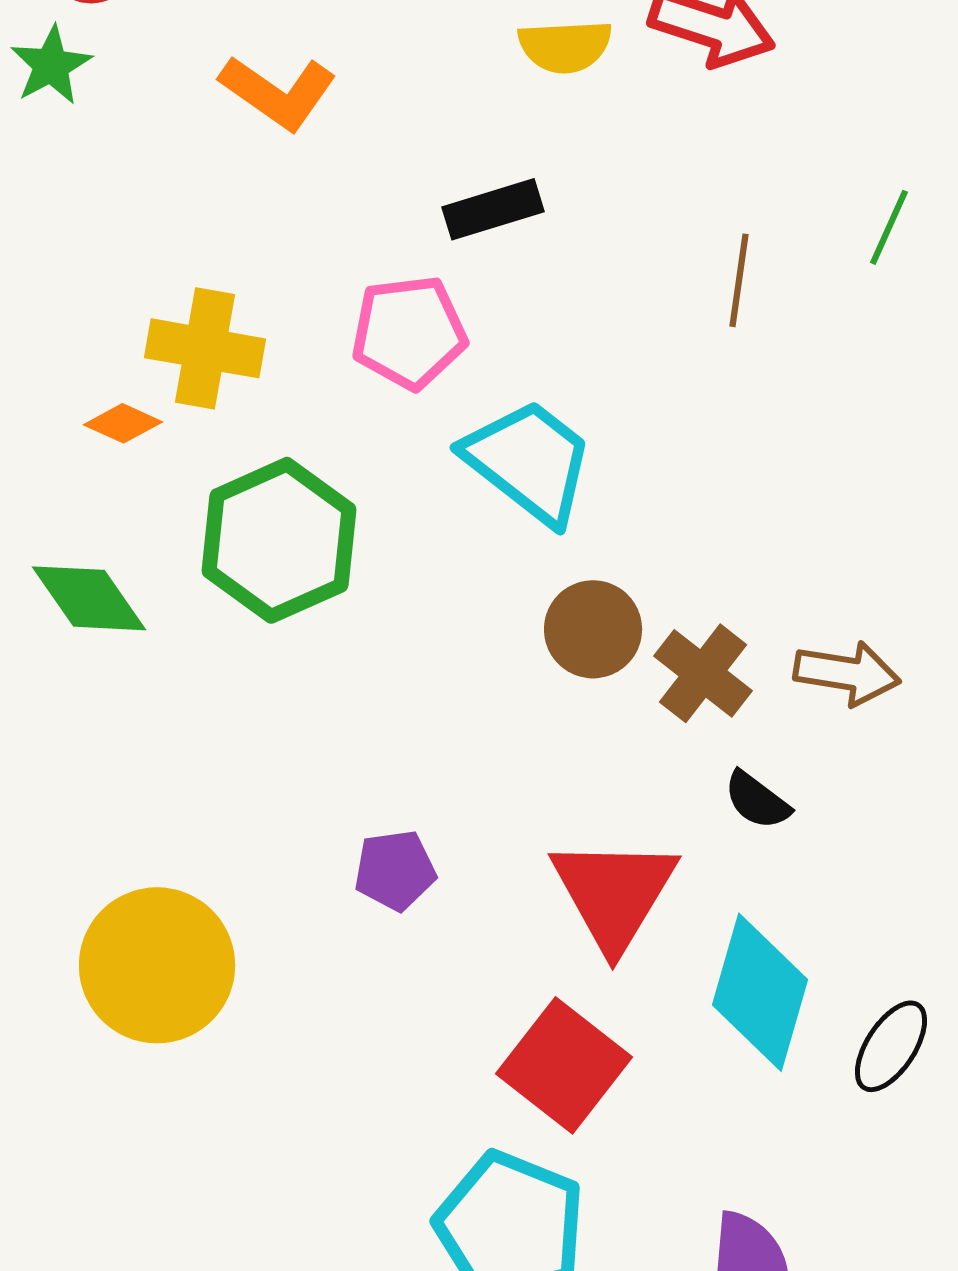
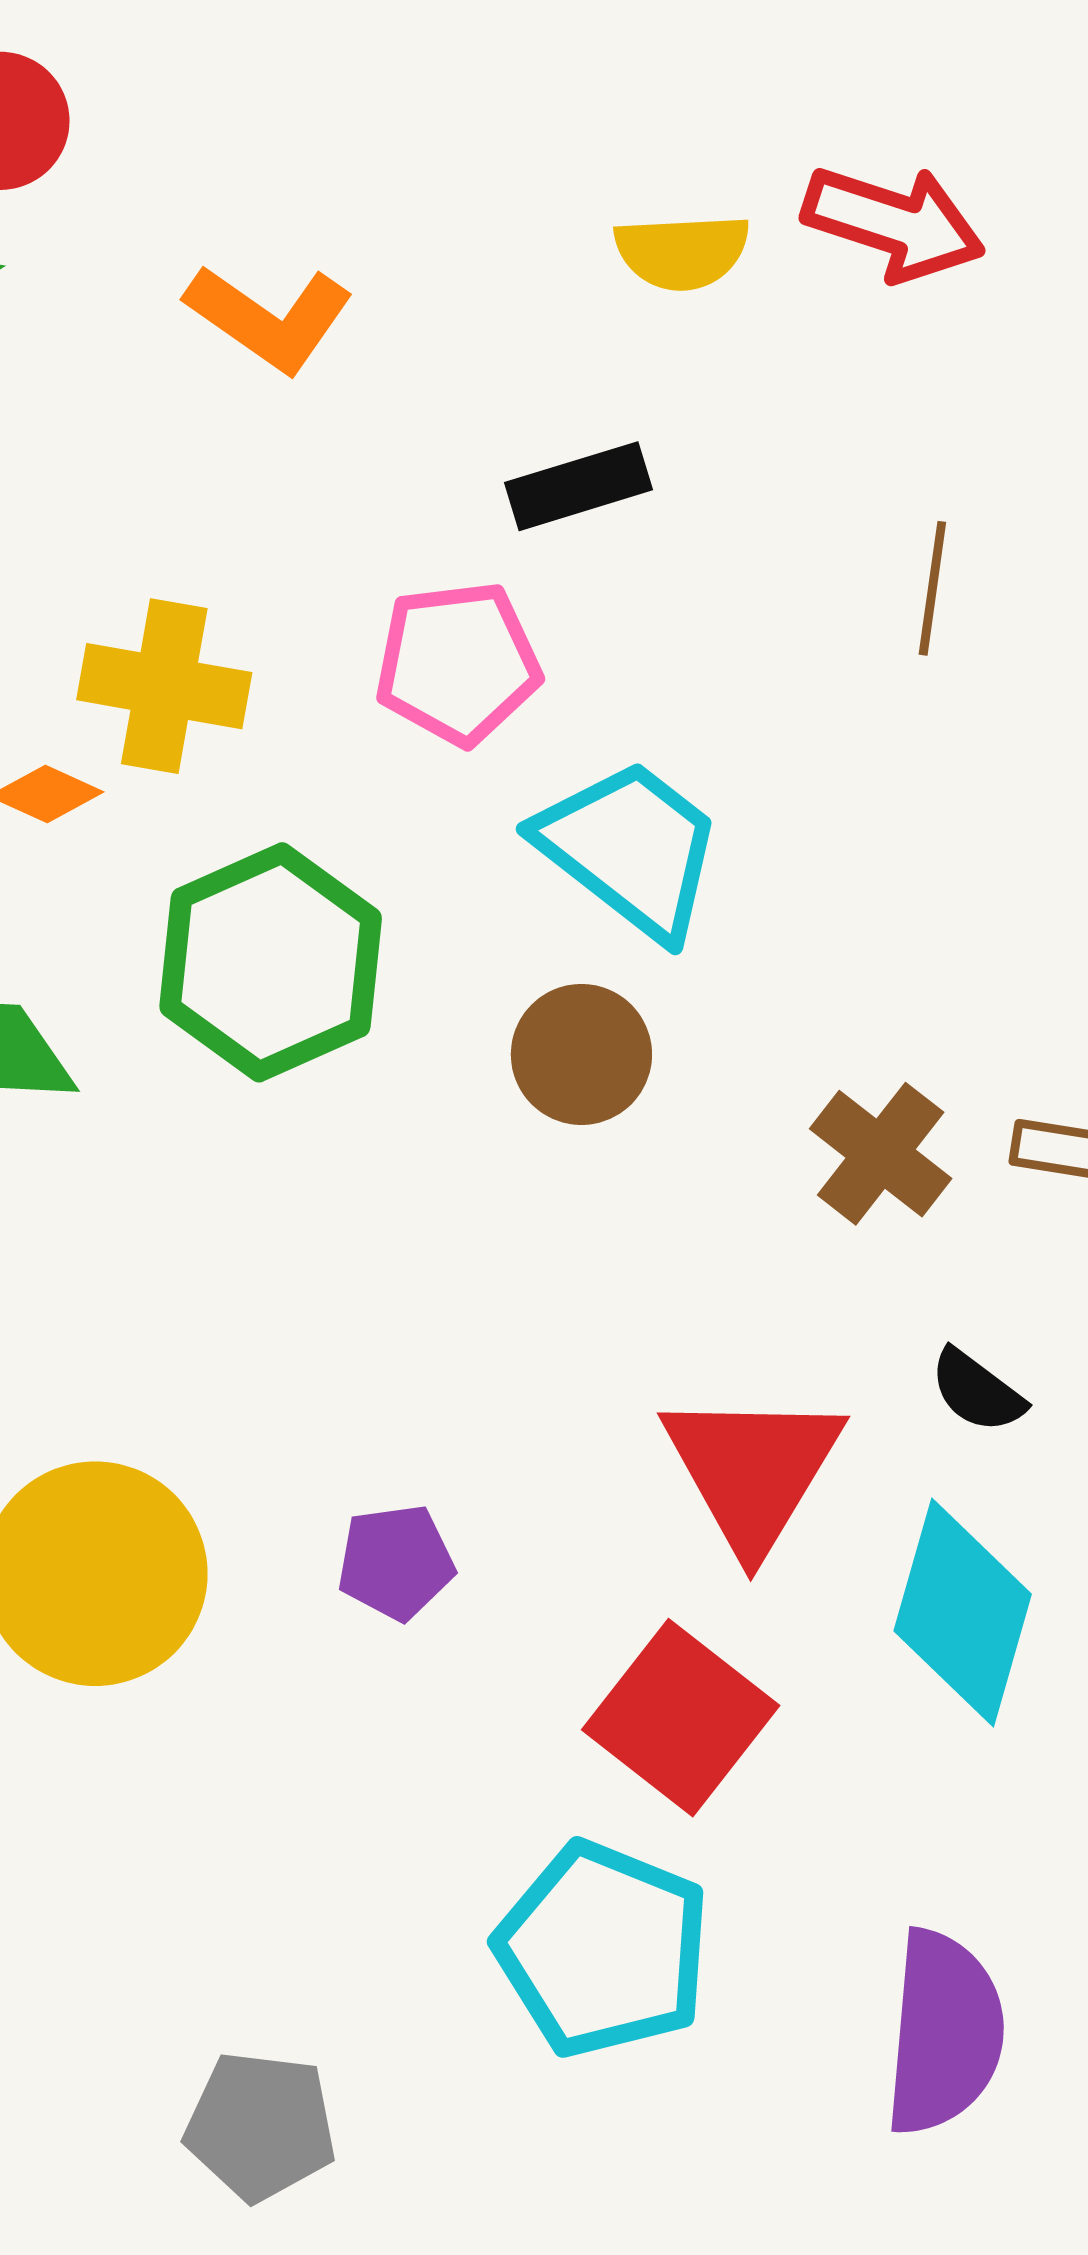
brown circle: (593, 629) -> (581, 1054), moved
black semicircle: (757, 800) -> (977, 1391), moved
purple pentagon: (395, 870) -> (396, 1562), moved

